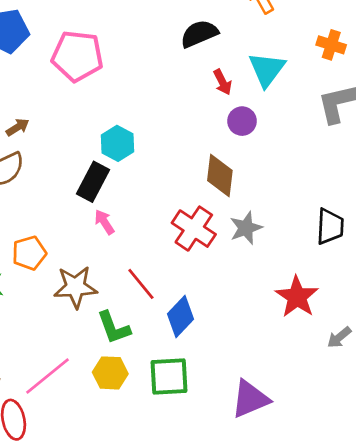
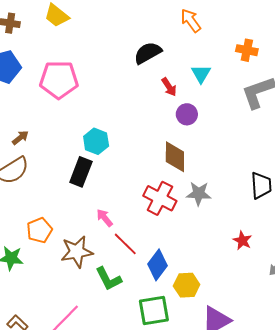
cyan triangle: (267, 69) -> (201, 74), size x0.7
pink arrow: (104, 222) -> (105, 218), moved
gray star: (246, 228) -> (199, 194), turned 30
red star: (297, 297) -> (242, 240), size x0.6
yellow hexagon: (110, 373) -> (187, 285), moved

